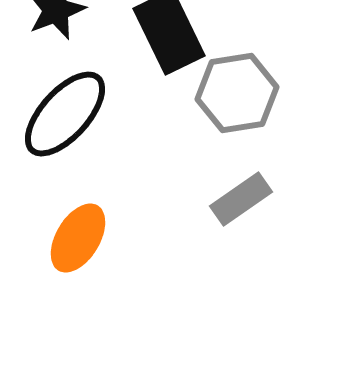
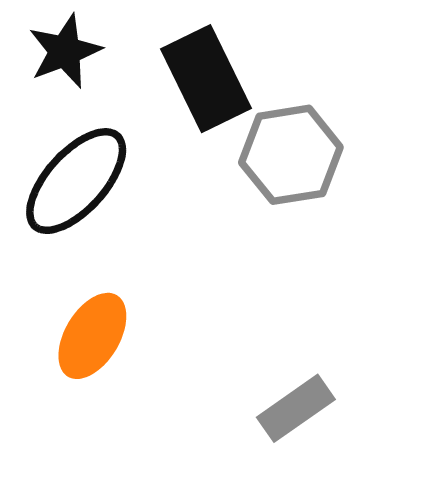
gray rectangle: (241, 199) -> (296, 408), moved

